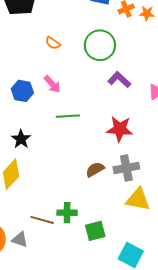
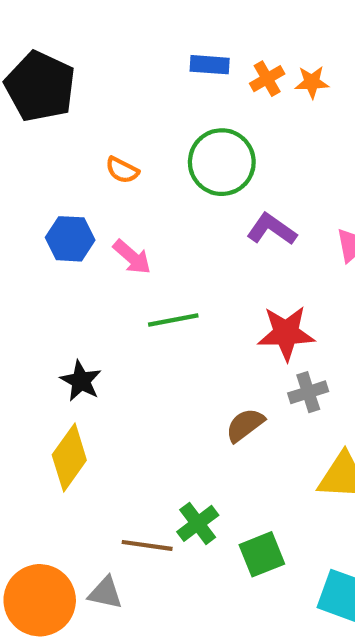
blue hexagon: (22, 91) -> (70, 239), moved
gray cross: (126, 168) -> (308, 392), moved, size x0.7
green cross: (67, 213) -> (198, 523), turned -30

